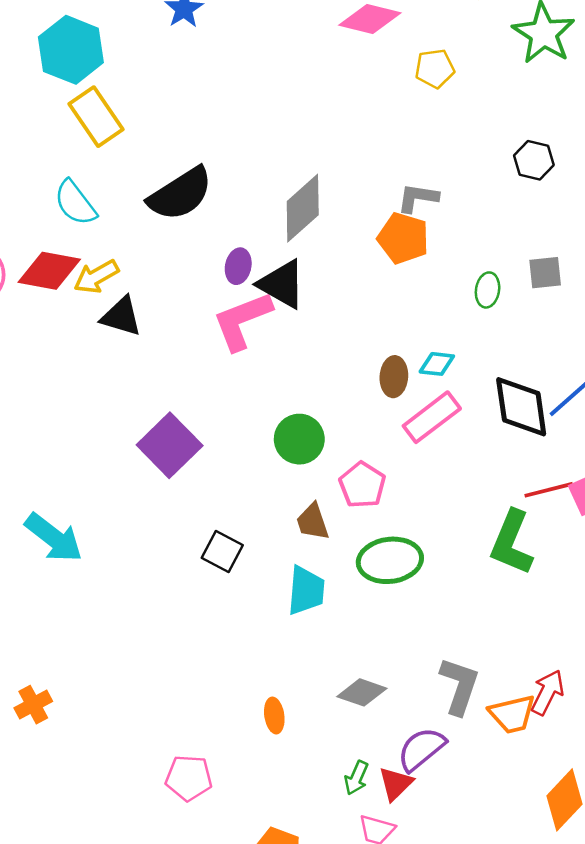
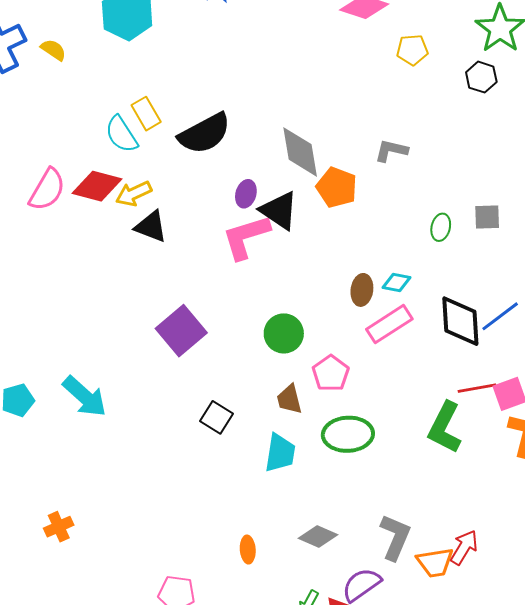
yellow rectangle: (96, 117) -> (146, 114), moved, size x0.7
black hexagon: (534, 160) -> (481, 77), moved
gray diamond: (303, 208) -> (300, 152), turned -62
orange pentagon: (403, 238) -> (337, 187), moved

